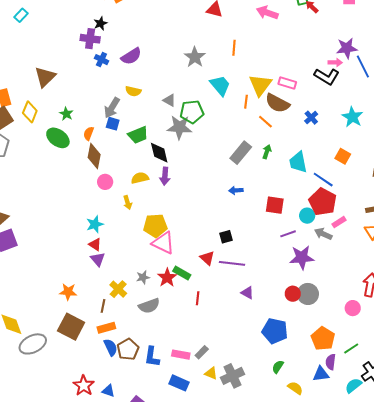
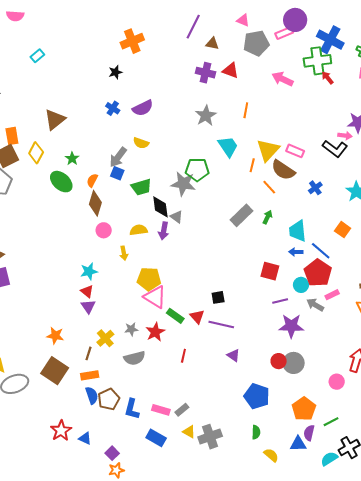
purple cross: (90, 39) -> (205, 73), moved
gray triangle: (169, 100) -> (177, 217), moved
blue arrow: (236, 190) -> (296, 252), moved
green rectangle: (182, 273) -> (175, 316), moved
green semicircle: (278, 367) -> (256, 432), turned 144

